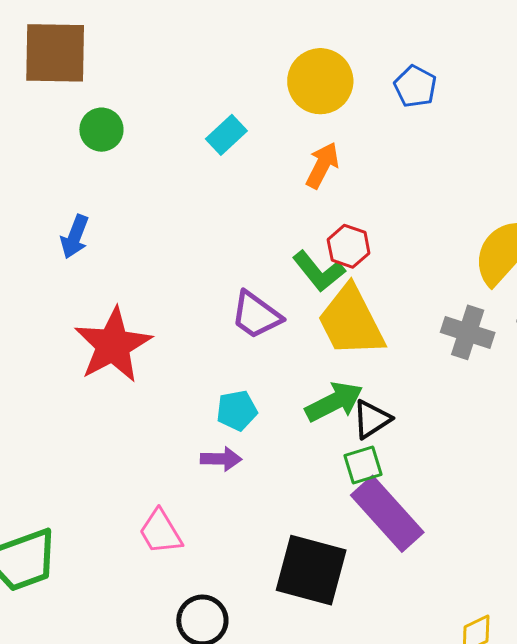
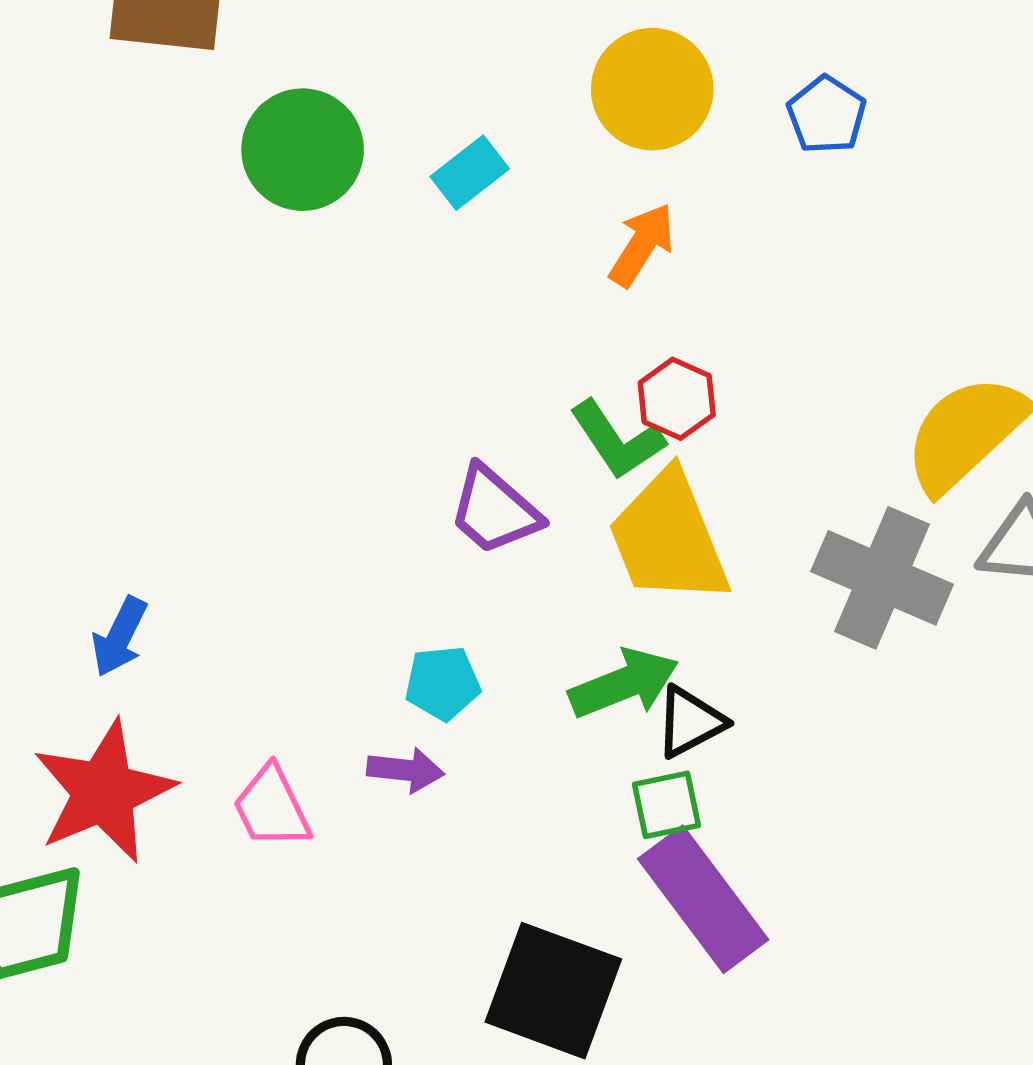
green circle: (101, 130) -> (303, 150), moved, size x1.5
blue arrow: (75, 237) -> (120, 637), moved
gray cross: (468, 332) -> (882, 578), size x1.4
red star: (113, 345) -> (104, 792), moved
pink trapezoid: (160, 532) -> (272, 807), moved

